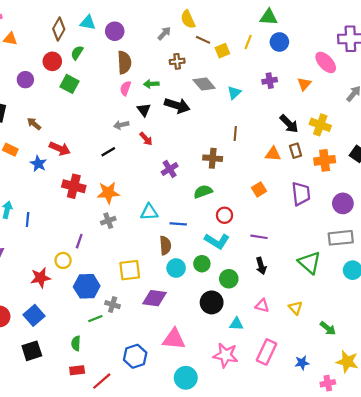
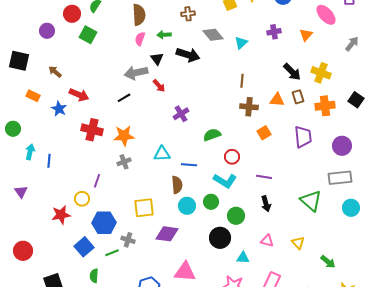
gray arrow: (121, 125) -> (136, 73), size x1.6
brown cross: (213, 158) -> (249, 107), moved
blue square: (34, 315) -> (84, 247), moved

